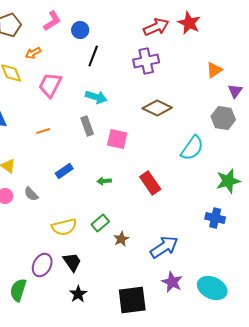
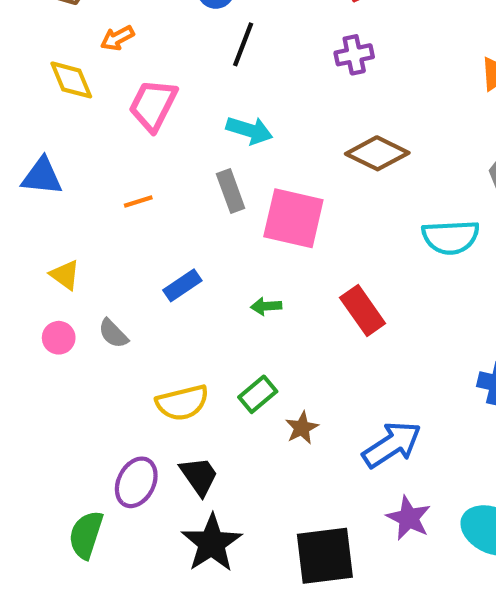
purple cross: (146, 61) -> (354, 55), size x0.7
pink square: (117, 139) -> (293, 218), size x1.4
cyan semicircle: (192, 148) -> (451, 237), turned 52
black star: (78, 294) -> (212, 543), size x1.6

